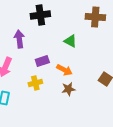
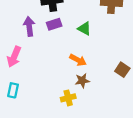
purple rectangle: (42, 61) -> (54, 24), moved
yellow cross: (35, 83) -> (68, 98), moved

